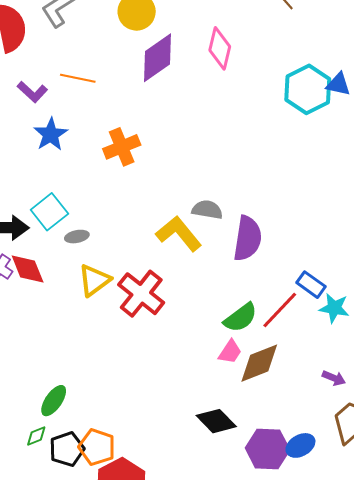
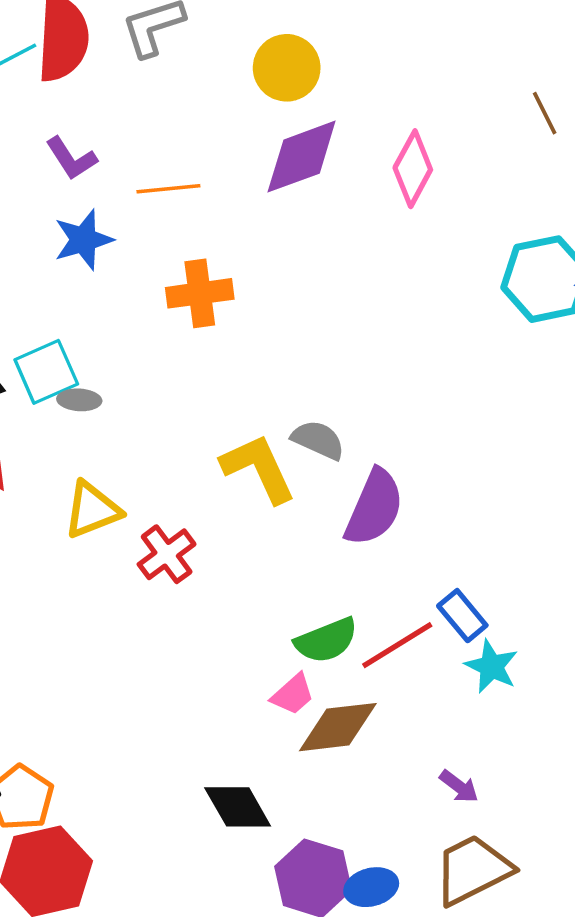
orange line: (78, 78) -> (168, 189), moved, turned -32
gray ellipse: (77, 237) -> (79, 400), moved
red cross: (141, 294) -> (167, 554), size x0.7

